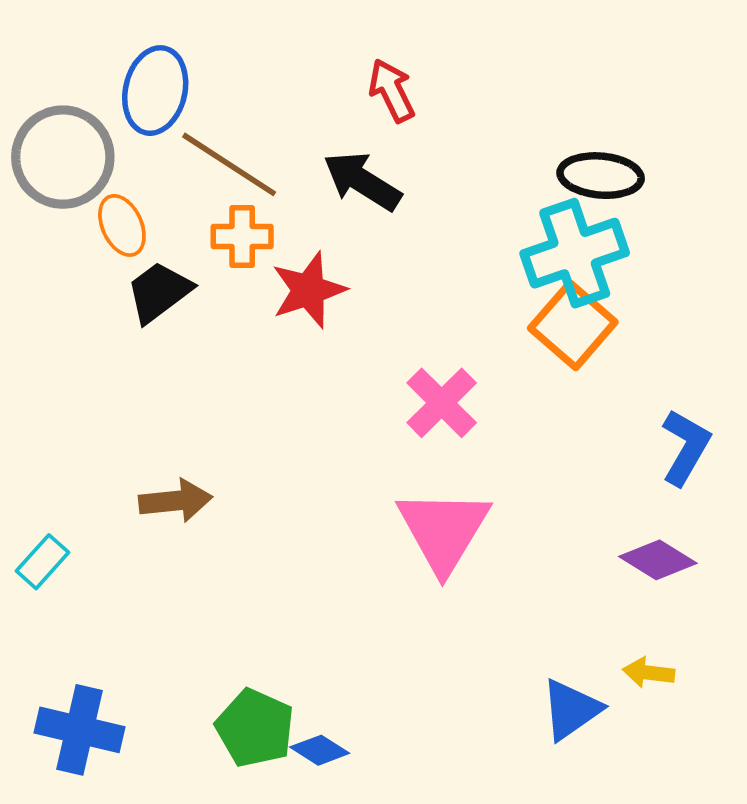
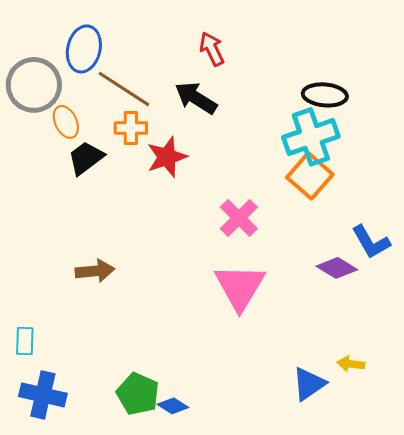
blue L-shape: (686, 447) -> (371, 242), turned 120
purple diamond: (658, 560) -> (337, 268), moved
cyan rectangle: (43, 562) -> (25, 341), moved, turned -40

